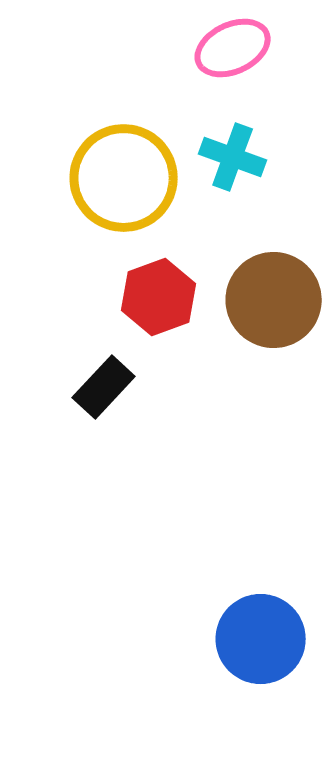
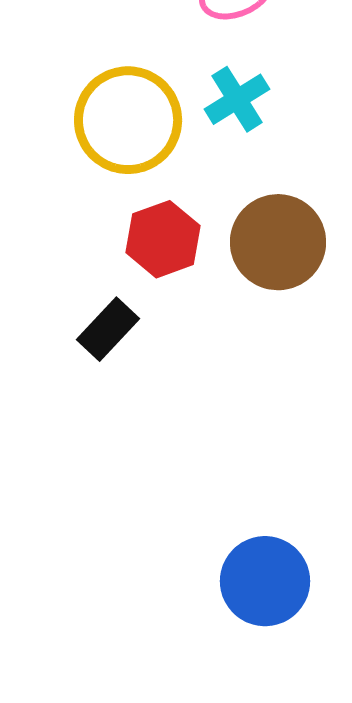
cyan cross: (233, 157) -> (237, 99), turned 38

